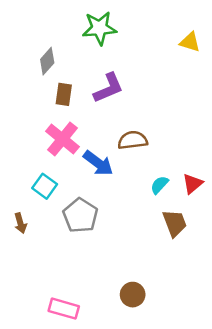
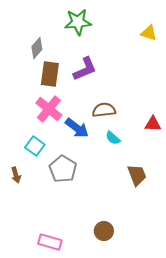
brown rectangle: (64, 94) -> (50, 74), size x1.4
red triangle: (193, 184) -> (153, 124), moved, turned 42
cyan semicircle: (159, 185) -> (113, 138), moved, turned -91

